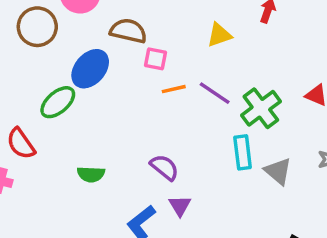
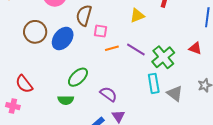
brown circle: (37, 27) -> (35, 32), moved
brown semicircle: (128, 31) -> (84, 15), turned -85
green ellipse: (58, 102) -> (78, 77), moved

